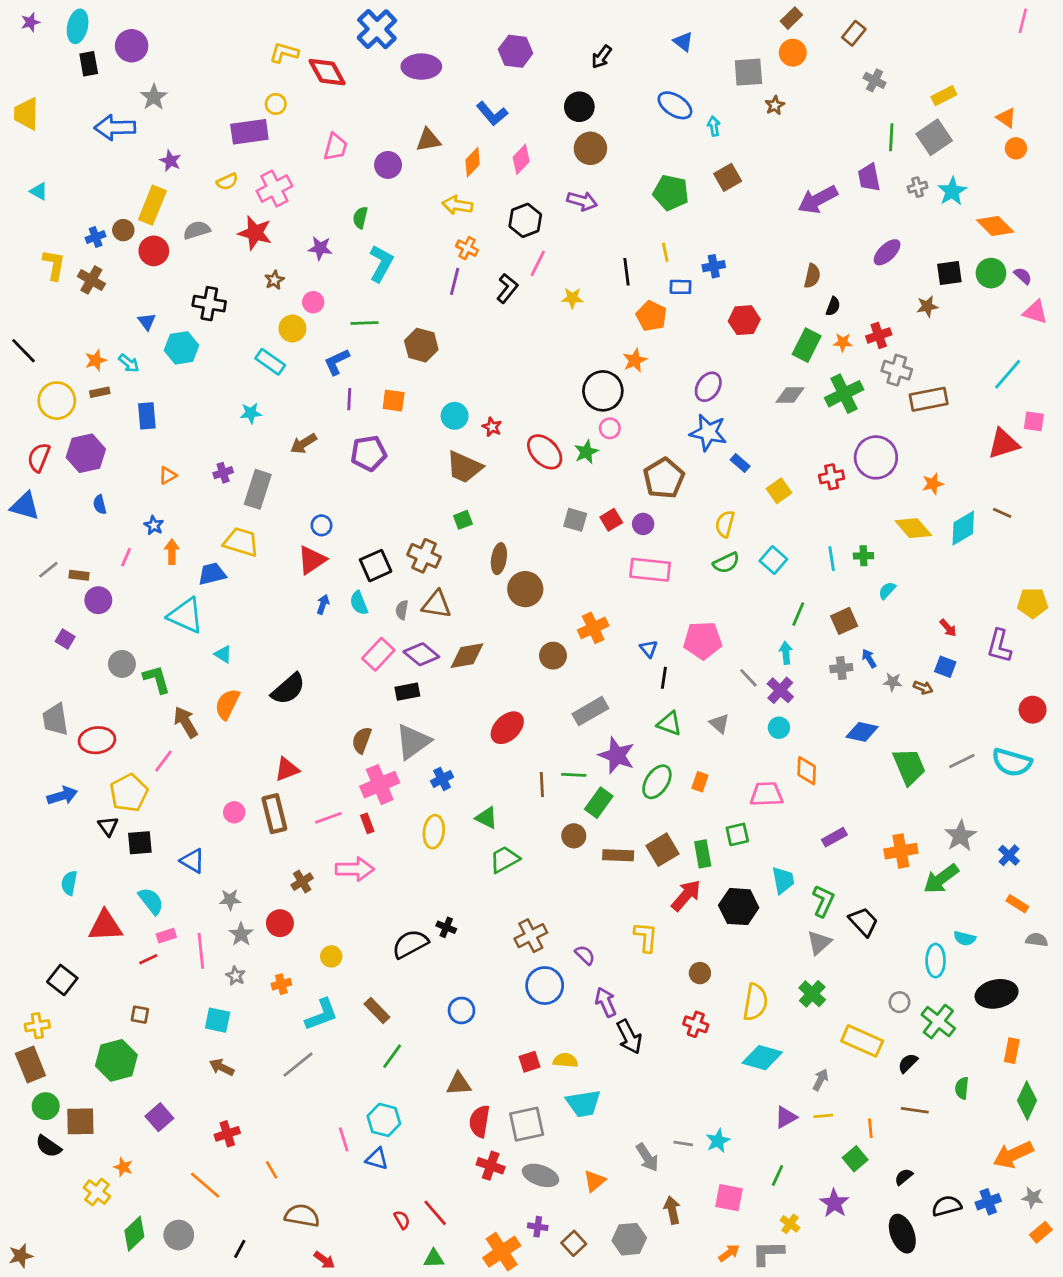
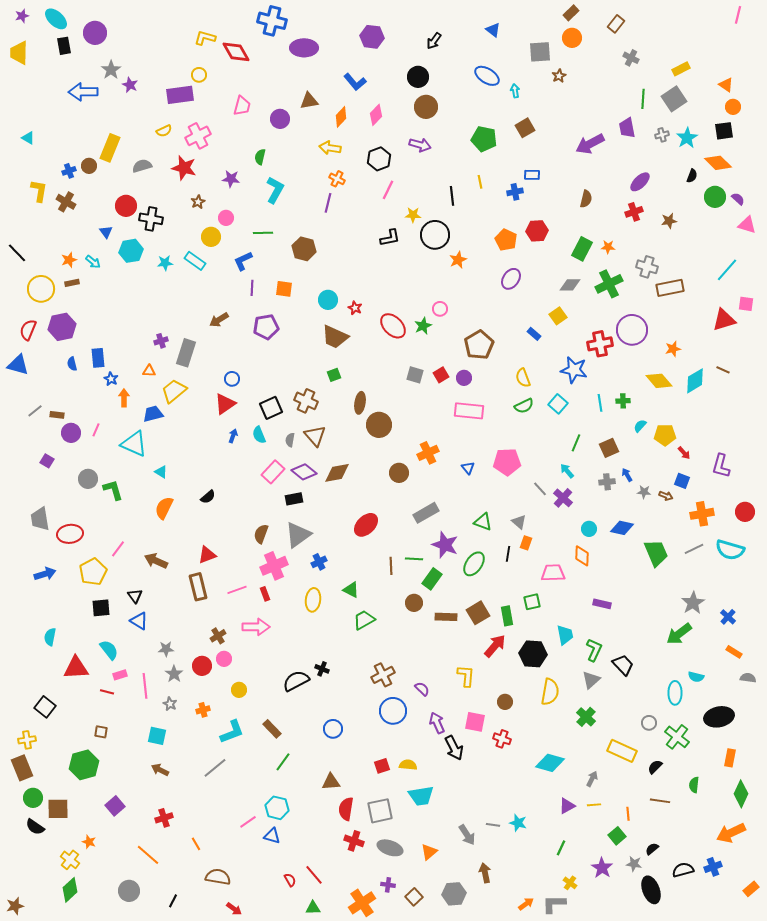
cyan ellipse: (78, 26) -> (56, 19), turned -60
blue cross: (377, 29) -> (272, 21), turned -32
yellow trapezoid: (26, 114) -> (19, 53), moved
purple star: (170, 161) -> (130, 85), moved
red circle: (154, 251) -> (126, 206), moved
black square: (949, 273) -> (724, 131), moved
blue rectangle: (681, 287) -> (532, 175), moved
black L-shape: (507, 288) -> (390, 238), moved, turned 40
black semicircle: (833, 306) -> (692, 176), moved
orange pentagon: (651, 316) -> (506, 240), moved
red cross: (879, 335) -> (634, 212), moved
black circle: (603, 391) -> (435, 235), moved
cyan star: (251, 413) -> (165, 263), moved
blue rectangle: (147, 416) -> (98, 358), moved
blue star: (708, 432) -> (574, 370), moved
orange triangle: (168, 475) -> (149, 371), moved, turned 32
red cross: (832, 477) -> (600, 344), size x1.4
yellow square: (779, 491) -> (558, 316), moved
yellow semicircle: (725, 524) -> (523, 378), turned -36
yellow trapezoid: (241, 542) -> (174, 391), turned -56
pink line: (126, 557) -> (96, 430), moved
yellow pentagon: (1033, 603) -> (665, 435), moved
brown triangle: (437, 604) -> (315, 436), turned 40
cyan arrow: (786, 653) -> (567, 471), turned -35
black line: (664, 678) -> (508, 554), moved
black semicircle: (288, 689) -> (208, 497), size x0.6
brown arrow: (186, 722) -> (156, 561), moved, turned -35
cyan circle: (779, 728) -> (589, 529), moved
orange rectangle: (700, 782) -> (526, 543), moved
pink circle: (234, 812) -> (224, 659), moved
black triangle: (108, 826) -> (135, 596), moved
purple rectangle: (834, 837) -> (602, 604), turned 42
orange cross: (901, 851) -> (702, 514), moved
red line: (148, 959) -> (107, 692), turned 40
yellow semicircle: (755, 1002) -> (550, 692), moved
pink line: (344, 1139) -> (248, 822), turned 72
cyan star: (718, 1141) -> (518, 823), turned -30
pink square: (729, 1198) -> (475, 722), moved
gray star: (1033, 1198) -> (634, 864), moved
green diamond: (134, 1234) -> (70, 890), moved

